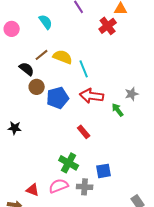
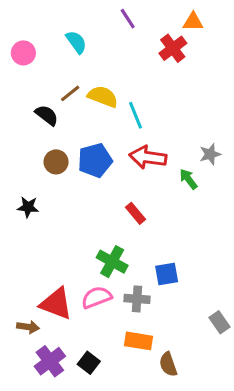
brown circle: (37, 87) -> (56, 162), moved
red triangle: (33, 190) -> (56, 304), size x1.6

